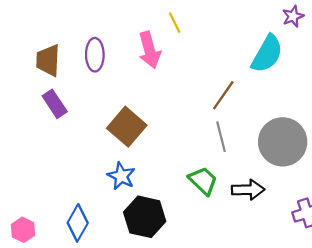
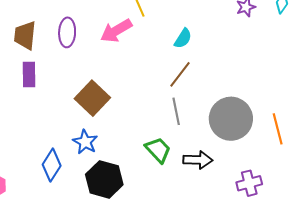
pink arrow: (150, 50) -> (116, 31), turned 72
cyan semicircle: (267, 54) -> (183, 38), moved, size x0.6
purple rectangle: (55, 104) -> (29, 74), turned 30
blue diamond: (78, 223) -> (52, 165), moved

